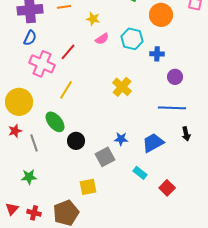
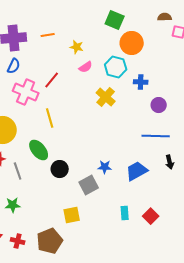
orange circle: (161, 15) -> (132, 43), moved
yellow cross: (122, 87) -> (106, 97), moved
yellow line: (66, 90) -> (50, 118), turned -48
cyan rectangle: (140, 173) -> (125, 213), moved, turned 48

